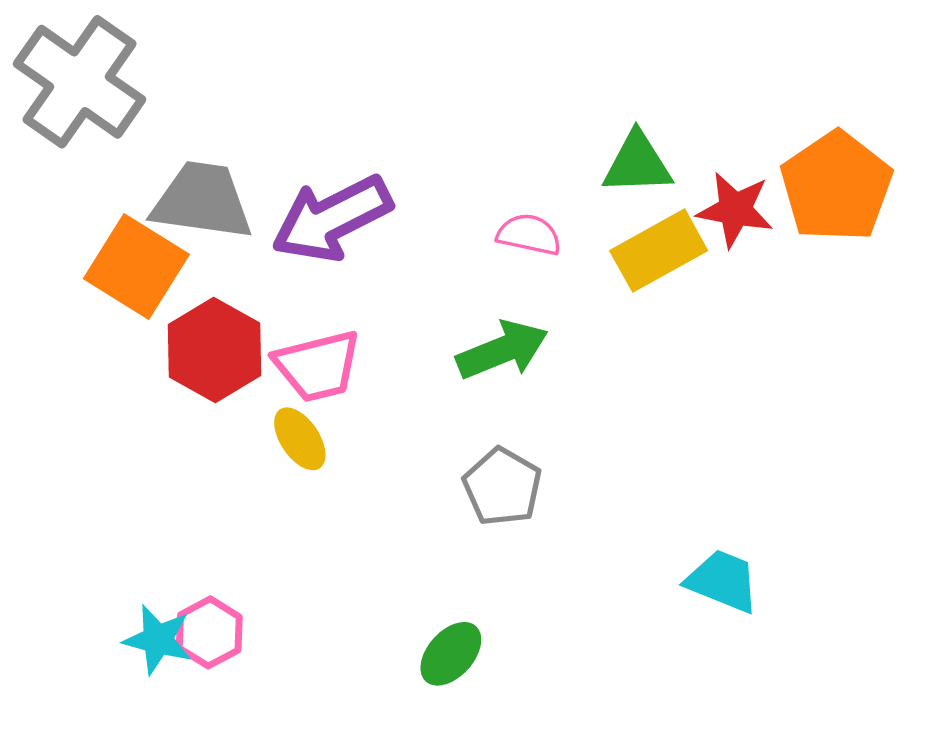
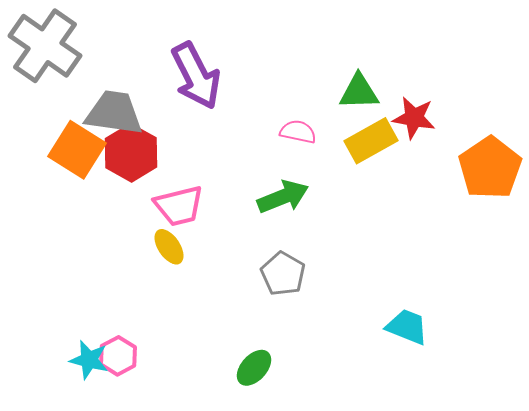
orange pentagon: (836, 187) -> (490, 168), moved
purple arrow: (332, 219) -> (196, 76), moved, turned -90
red hexagon: (215, 350) -> (131, 153), moved

